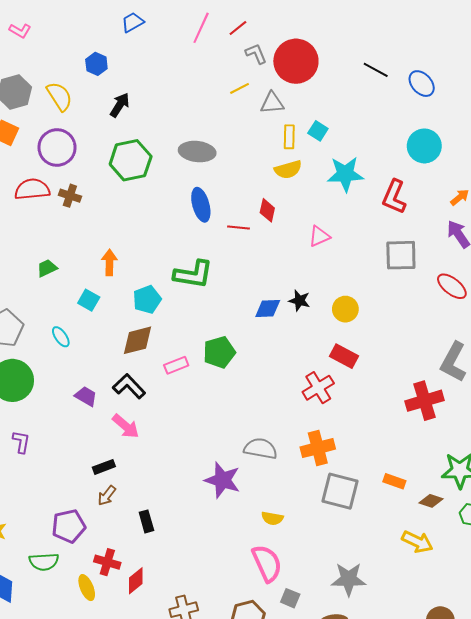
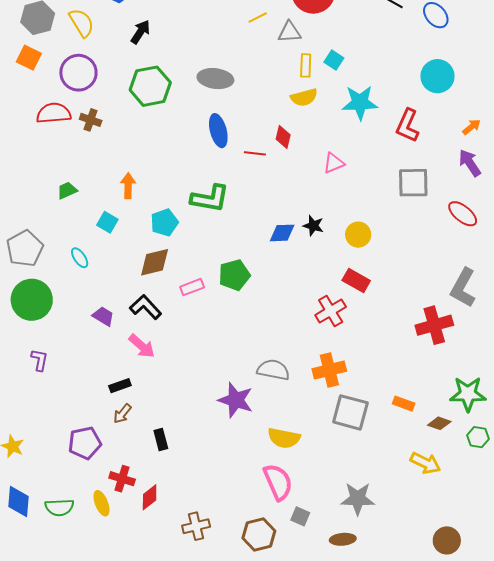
yellow semicircle: (272, 518) -> (284, 438), size x1.5
green semicircle: (44, 562) -> (59, 507), moved

